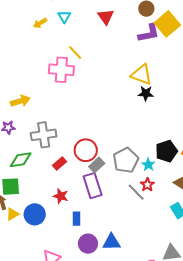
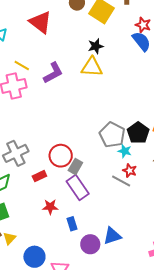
red triangle: (106, 17) -> (40, 22), size x1.4
purple L-shape: (149, 33) -> (53, 73), moved
black star: (146, 93) -> (96, 46), moved
gray pentagon: (126, 160) -> (112, 135), moved
red rectangle: (59, 164) -> (39, 176), turned 32
blue circle: (35, 214) -> (34, 257), moved

